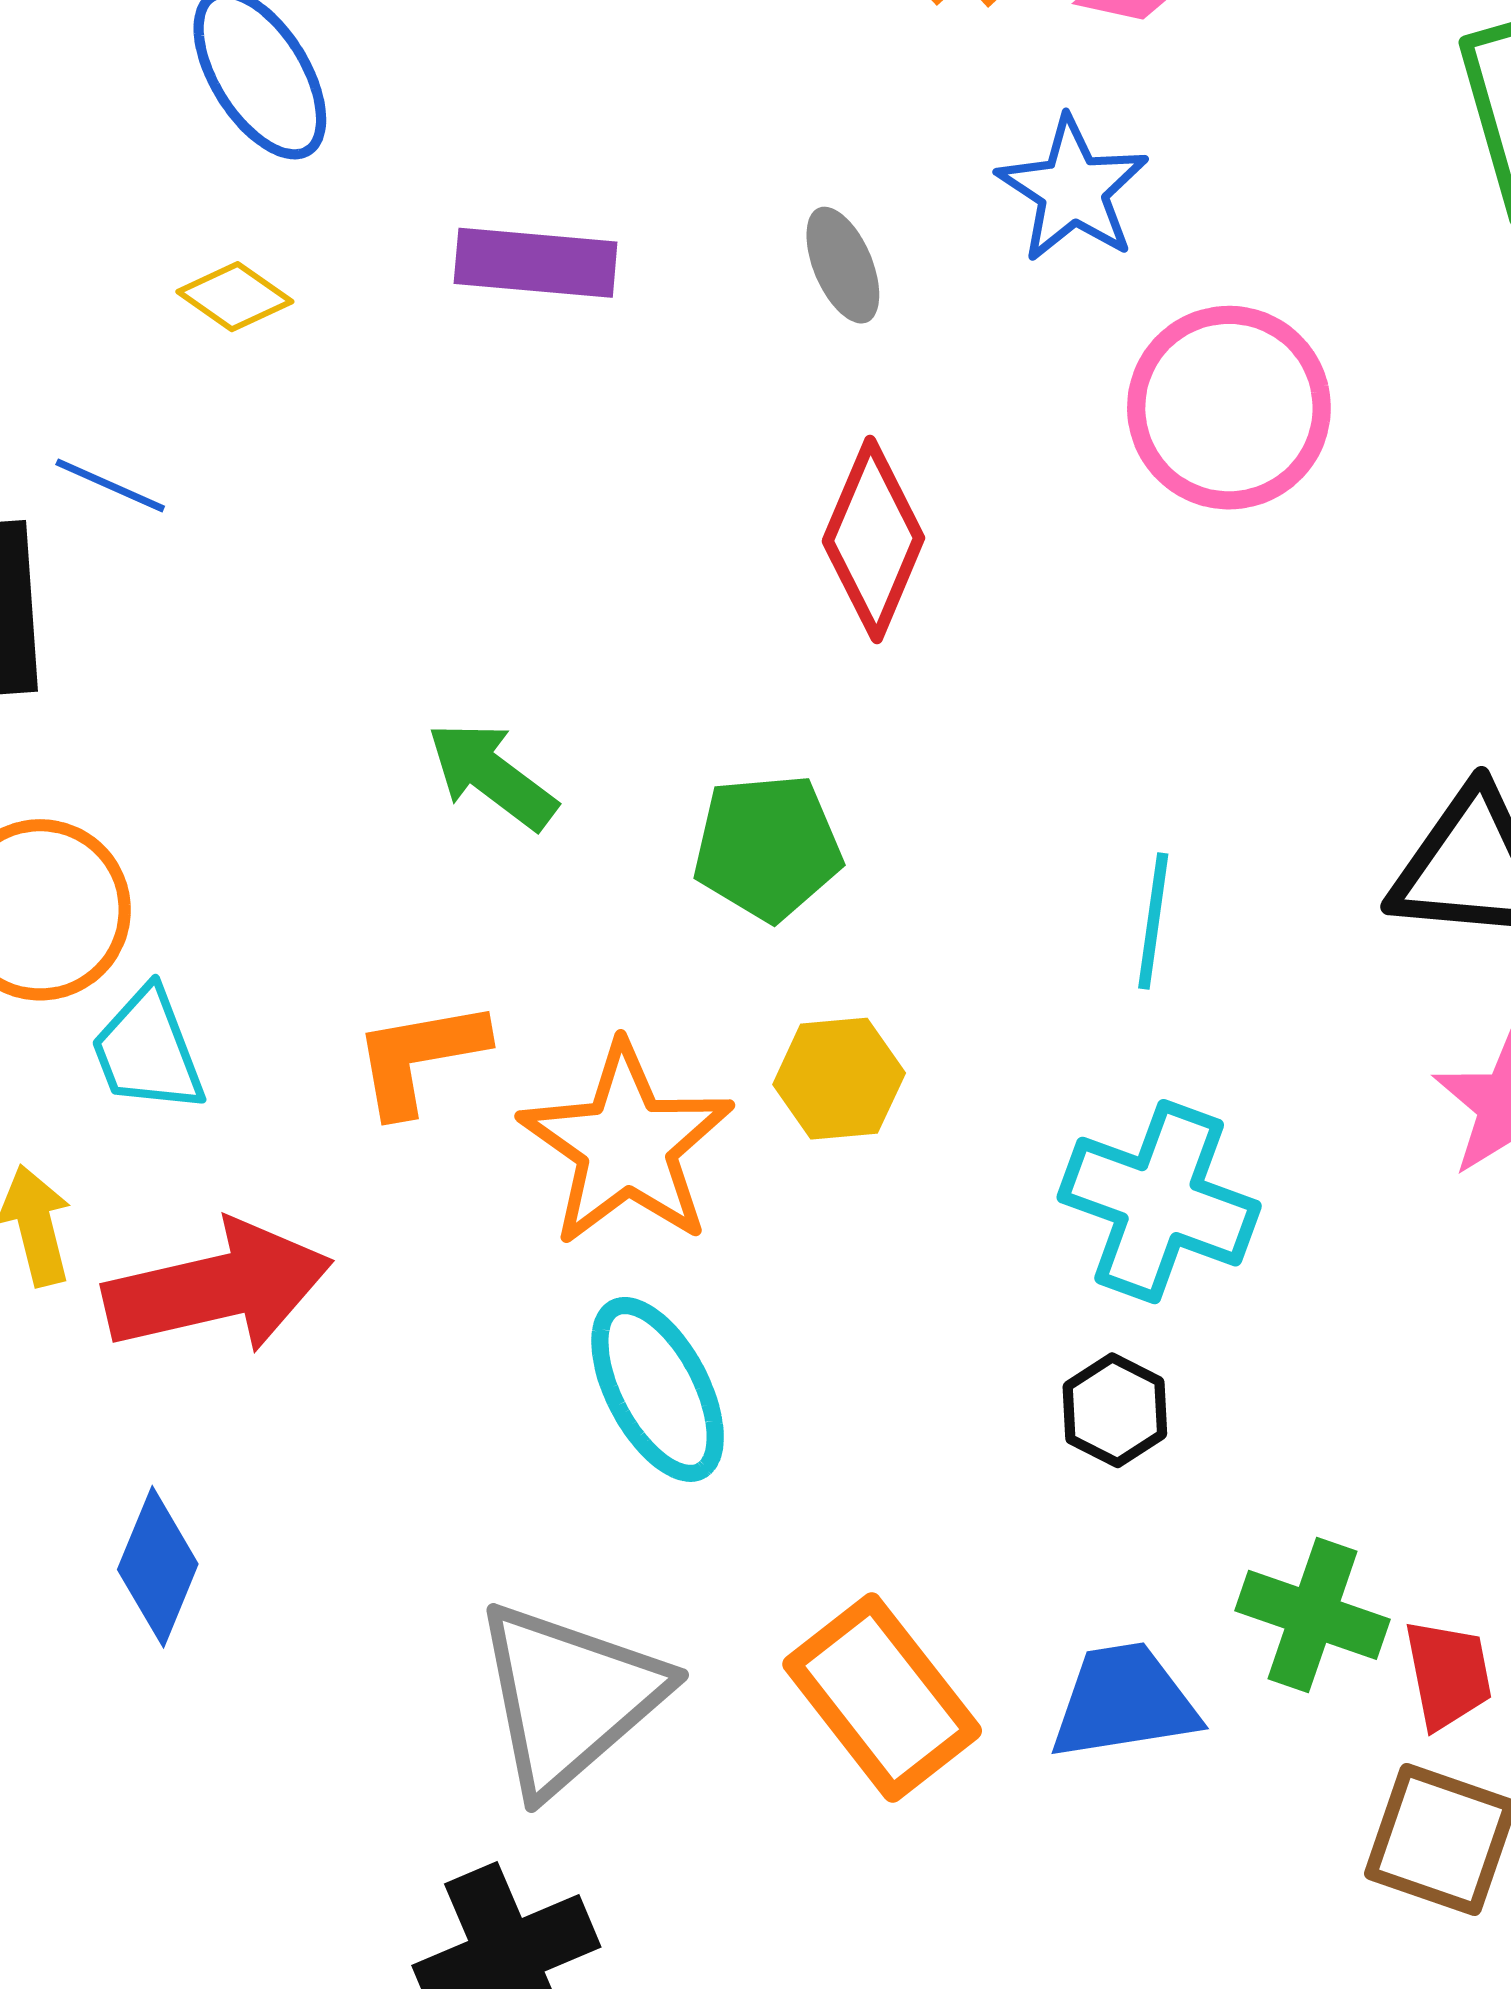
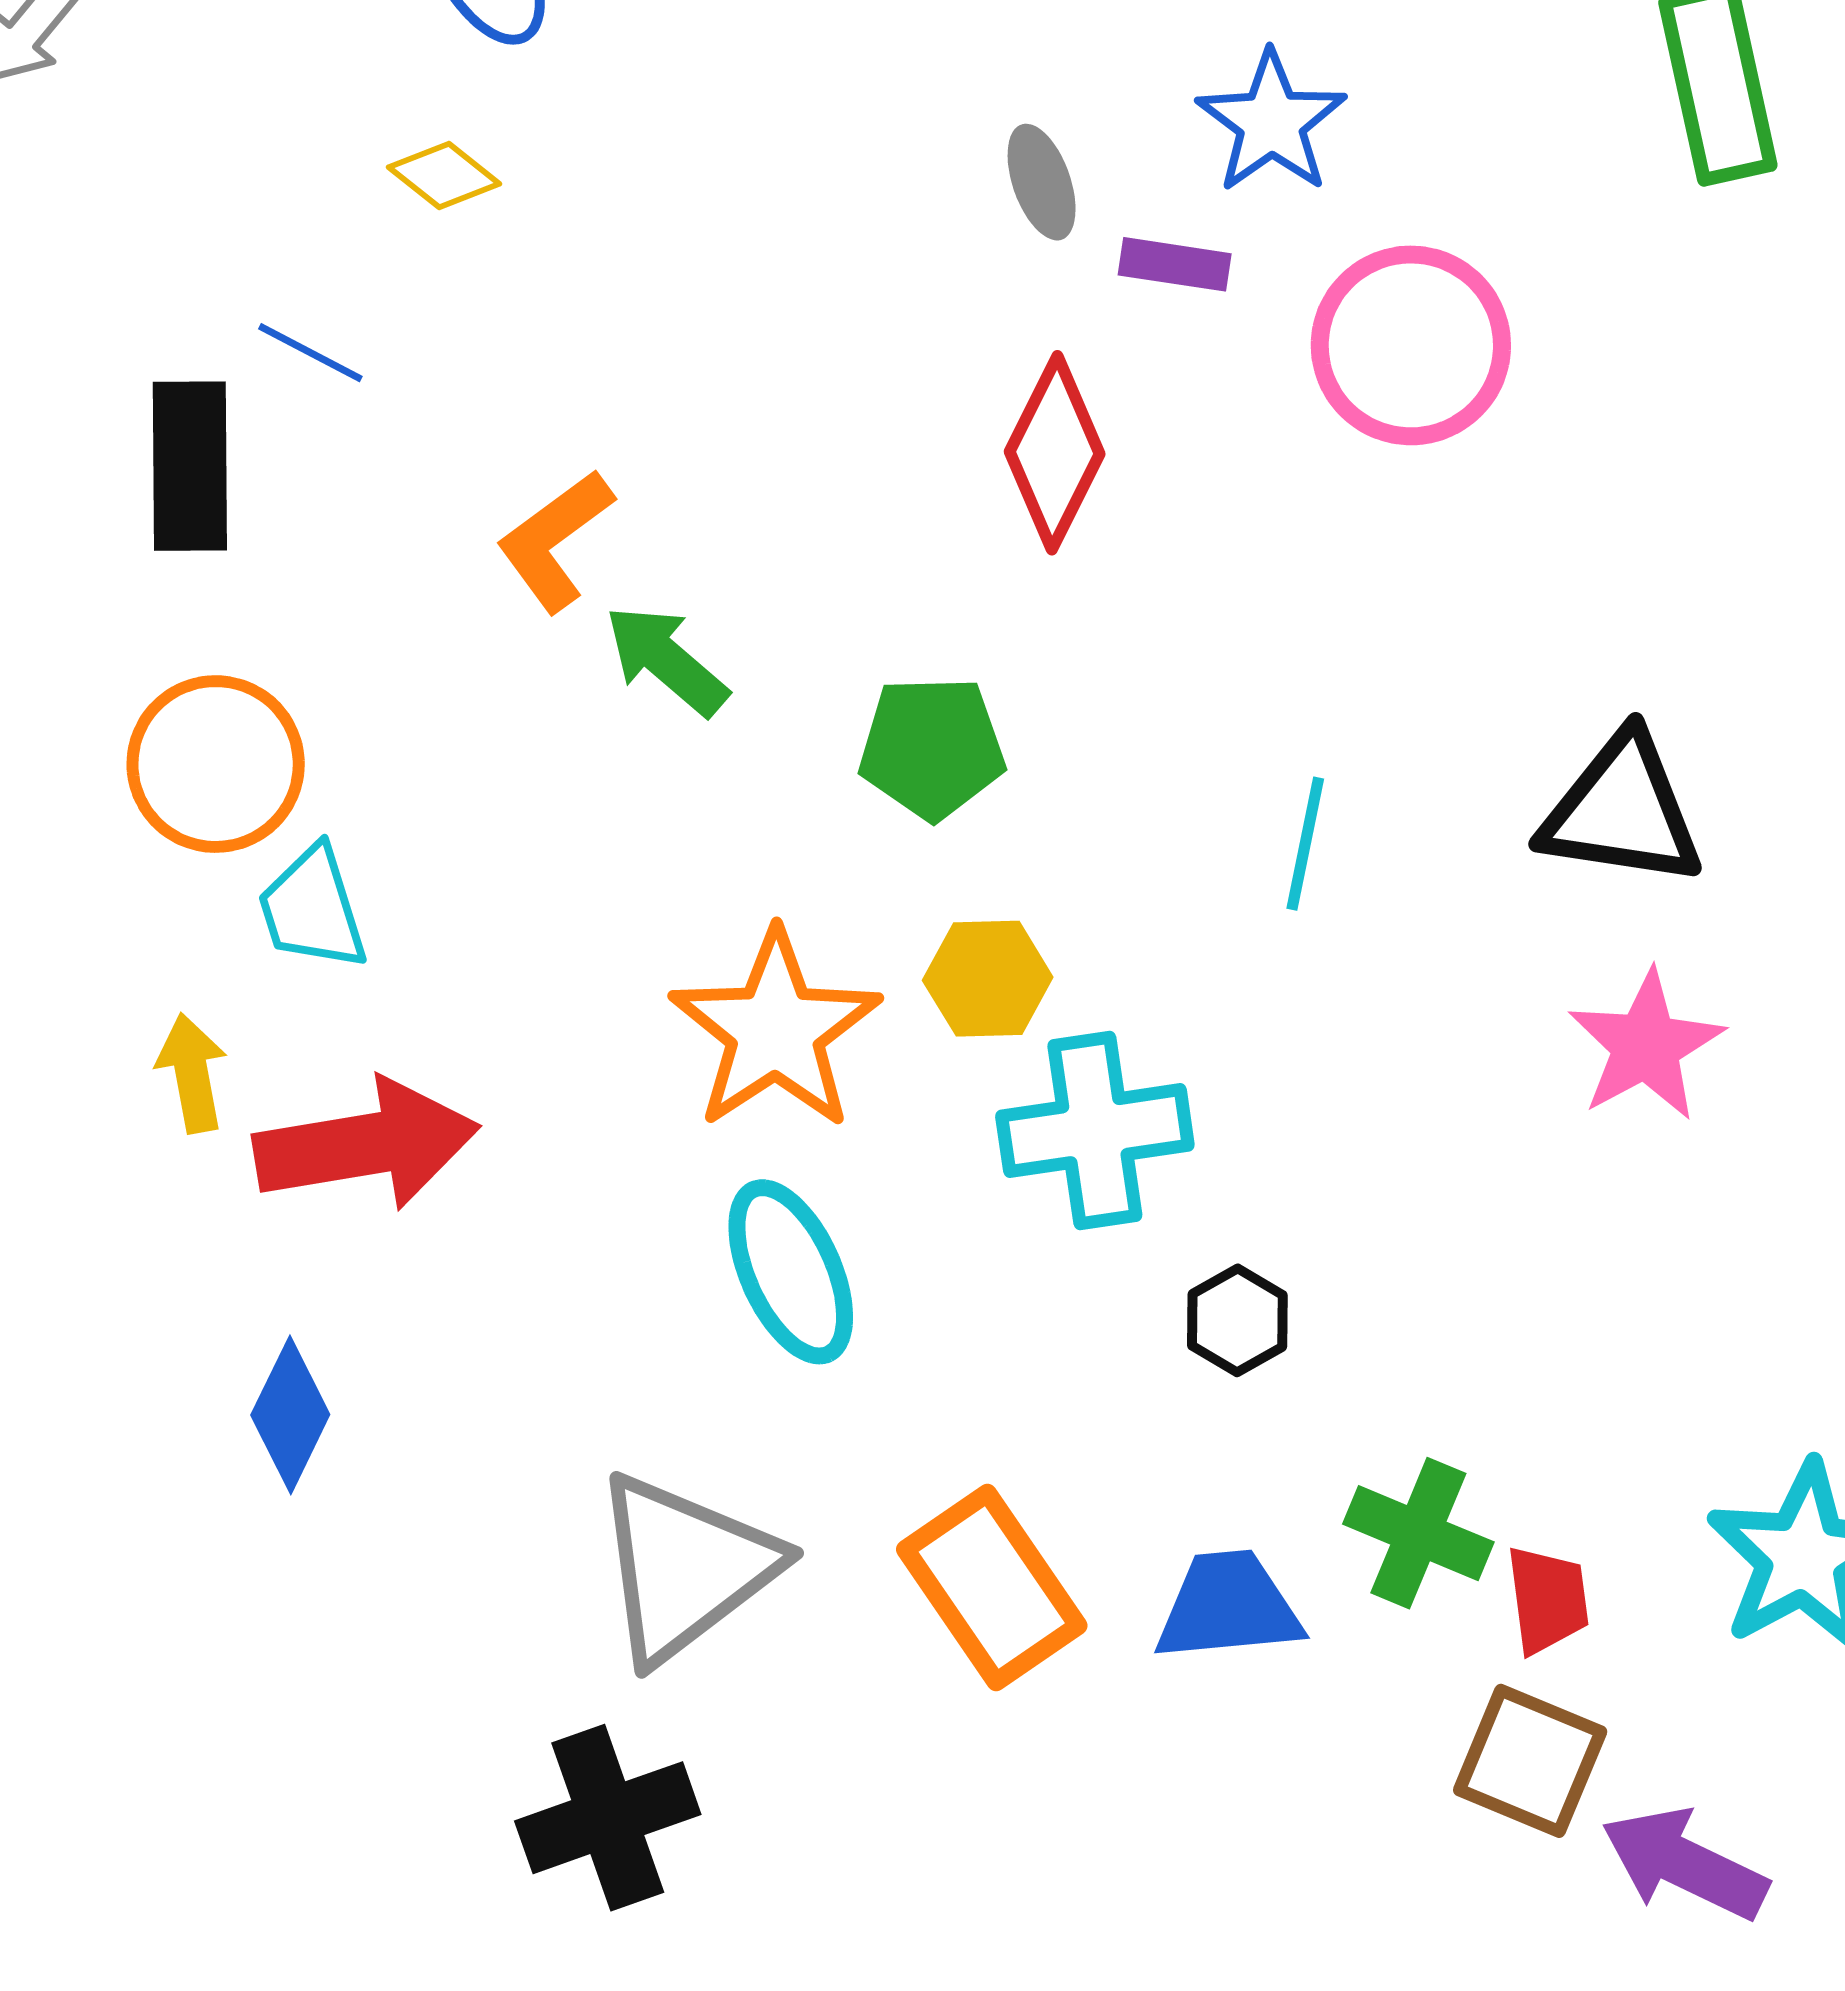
purple rectangle: (536, 263) -> (1175, 264), moved, size x0.7
orange L-shape: (420, 1057) -> (555, 541), moved, turned -30
cyan cross: (1159, 1202) -> (1095, 1131), moved, turned -32

